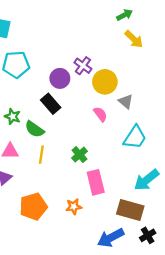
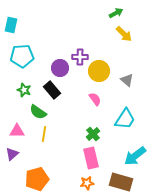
purple cross: (83, 66) -> (80, 57), turned -35
gray triangle: (126, 101) -> (127, 80), moved
green star: (13, 116) -> (24, 90), moved
green cross: (79, 155) -> (93, 134), moved
orange star: (74, 207) -> (87, 183), moved

